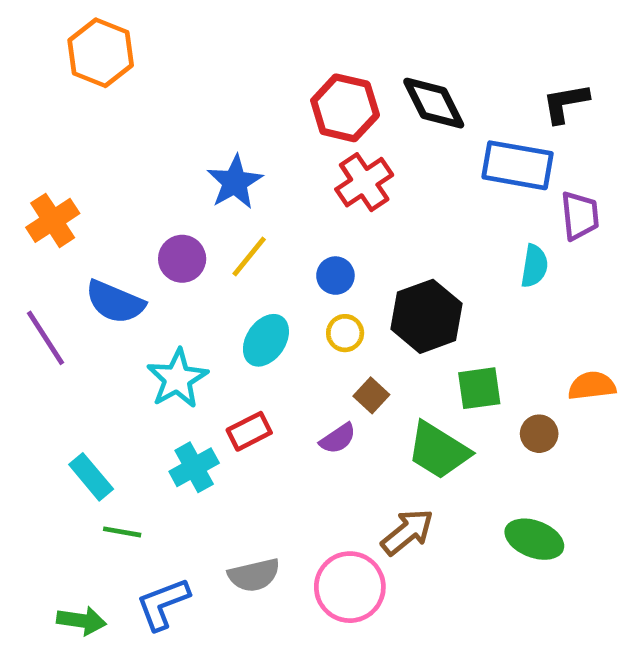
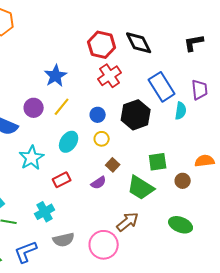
blue rectangle: (518, 165) -> (162, 87), moved, turned 48
black hexagon: (426, 316) -> (136, 115), moved
cyan cross: (194, 467) -> (45, 212), moved

